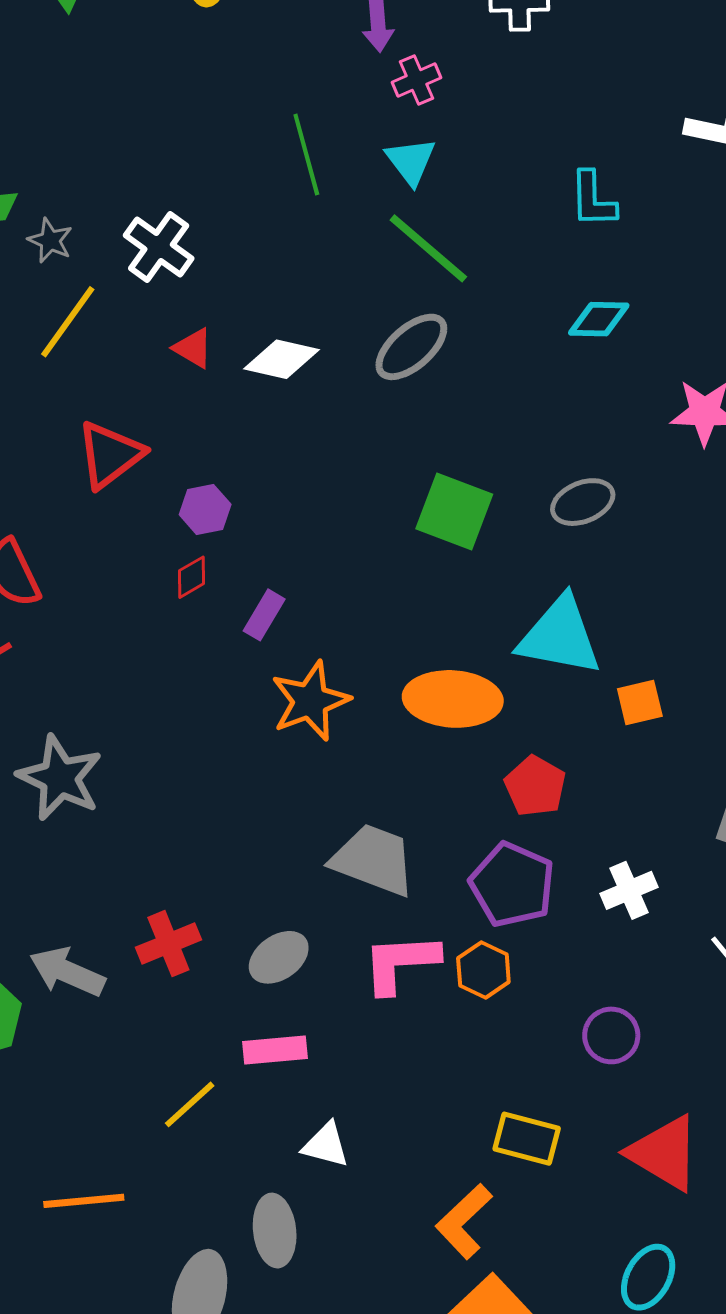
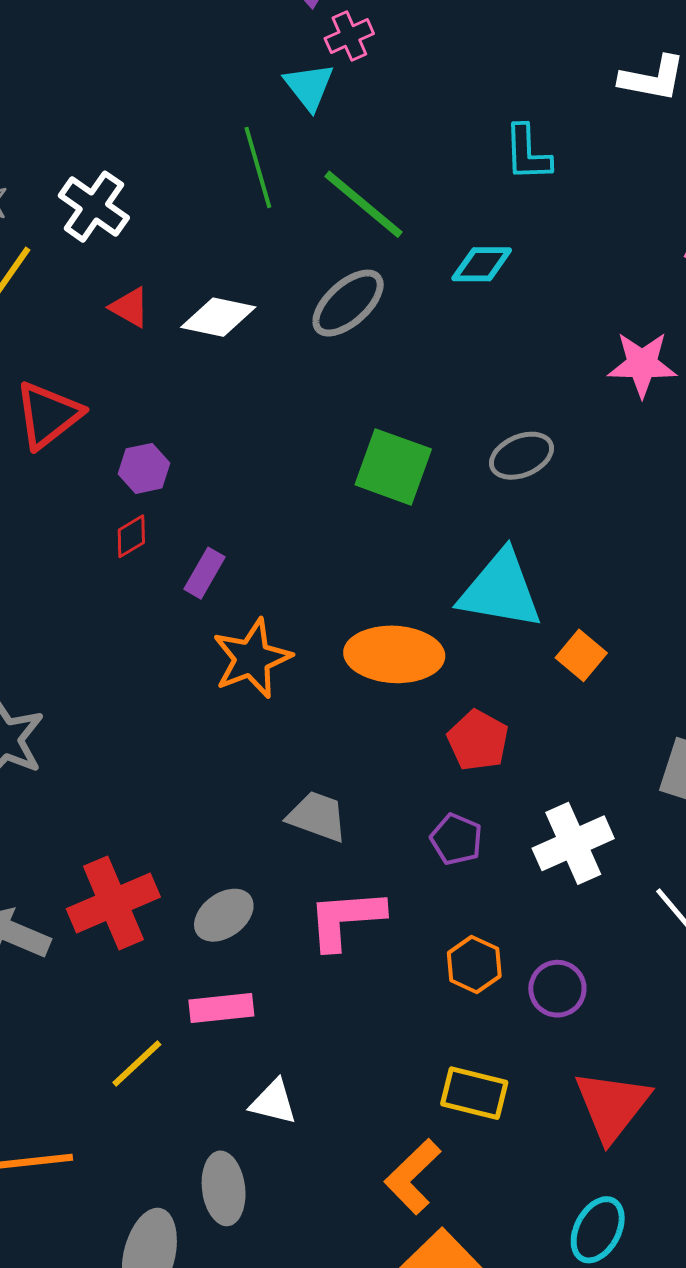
green line: (306, 155) -> (258, 167), moved
cyan triangle: (411, 161) -> (309, 86), moved
cyan diamond: (599, 319) -> (482, 264), moved
orange square: (640, 703) -> (581, 655), turned -36
gray trapezoid: (373, 860) -> (317, 816), size x0.7
purple pentagon: (512, 885) -> (456, 839), size x0.6
white cross: (629, 890) -> (573, 843), size x1.4
red cross: (168, 944) -> (113, 903), size x1.4
orange hexagon: (483, 970) -> (474, 965), moved
red triangle: (664, 1153) -> (612, 1106), turned 38

